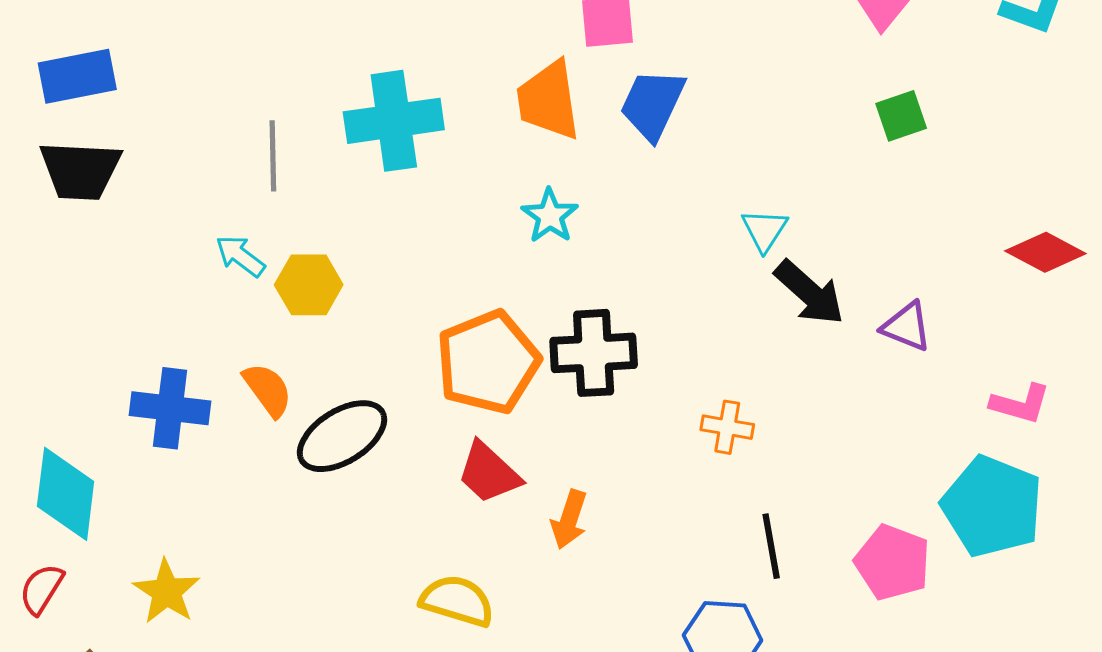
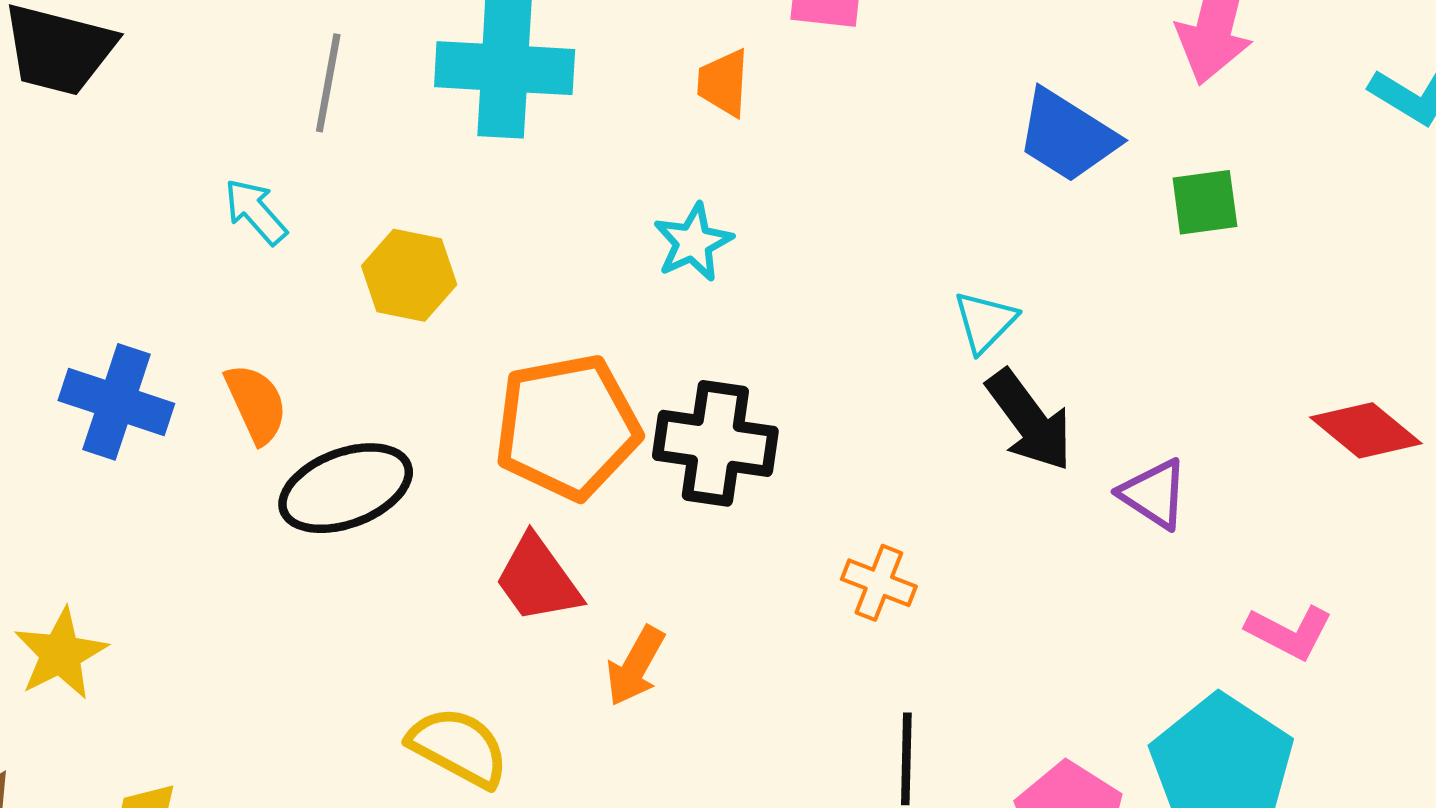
orange trapezoid: (548, 100) -> (723, 83), size x0.6
blue trapezoid: (652, 104) -> (1067, 136), moved, turned -94
yellow hexagon: (309, 285) -> (409, 275), moved

